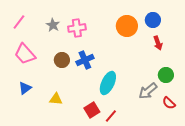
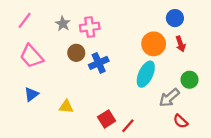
orange circle: (127, 26) -> (154, 44), moved
brown circle: (62, 60) -> (76, 53), moved
cyan ellipse: (108, 83) -> (146, 74), moved
red semicircle: (169, 103) -> (181, 121), moved

